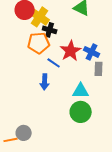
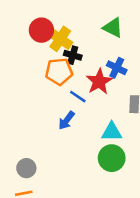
blue cross: (92, 52) -> (117, 68), moved
blue arrow: (45, 82) -> (66, 120), turned 35
gray circle: (24, 133) -> (26, 168), moved

